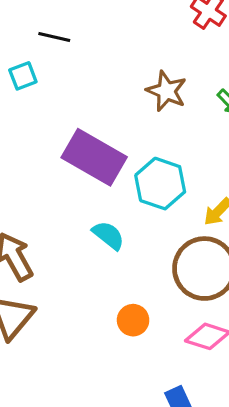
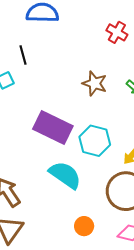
black line: (54, 37) -> (23, 55), turned 66
cyan semicircle: (108, 235) -> (65, 175), size x1.6

